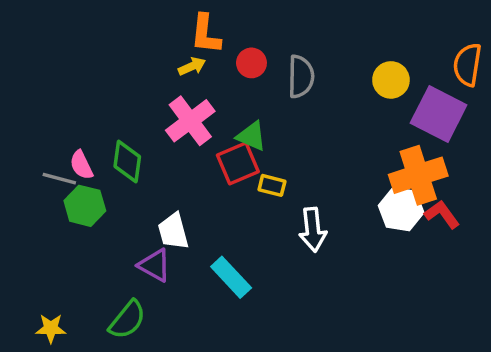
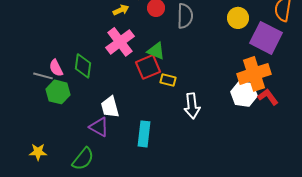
cyan rectangle: (231, 277) -> (144, 134), turned 50
yellow star: (51, 328) -> (38, 152), moved

